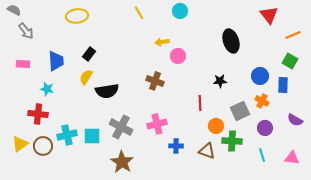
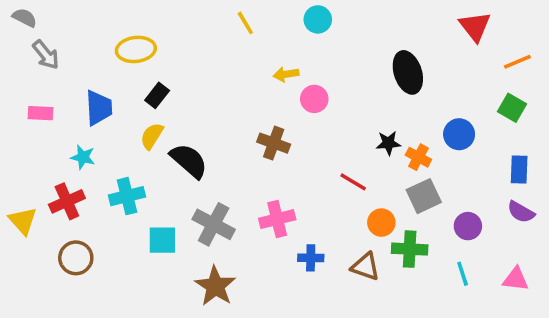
yellow ellipse: (77, 16) -> (136, 49), moved
blue rectangle: (283, 85) -> (519, 170), moved
black semicircle: (107, 91) -> (189, 161), turned -130
orange cross: (262, 101) -> (418, 157), moved
red line: (200, 103) -> (353, 182), turned -56
red cross: (38, 114) -> (67, 201), turned -30
cyan cross: (67, 135) -> (127, 196), moved
yellow triangle: (20, 144) -> (23, 221), moved, turned -36

